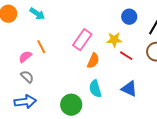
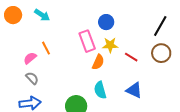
blue circle: (129, 17) -> (106, 22), moved
pink rectangle: (82, 40) -> (87, 41), turned -55
yellow star: (114, 40) -> (110, 45), moved

